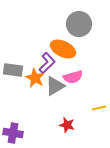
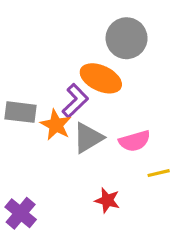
pink semicircle: (73, 77) -> (135, 141), moved
purple cross: (13, 133) -> (21, 213), turned 30

